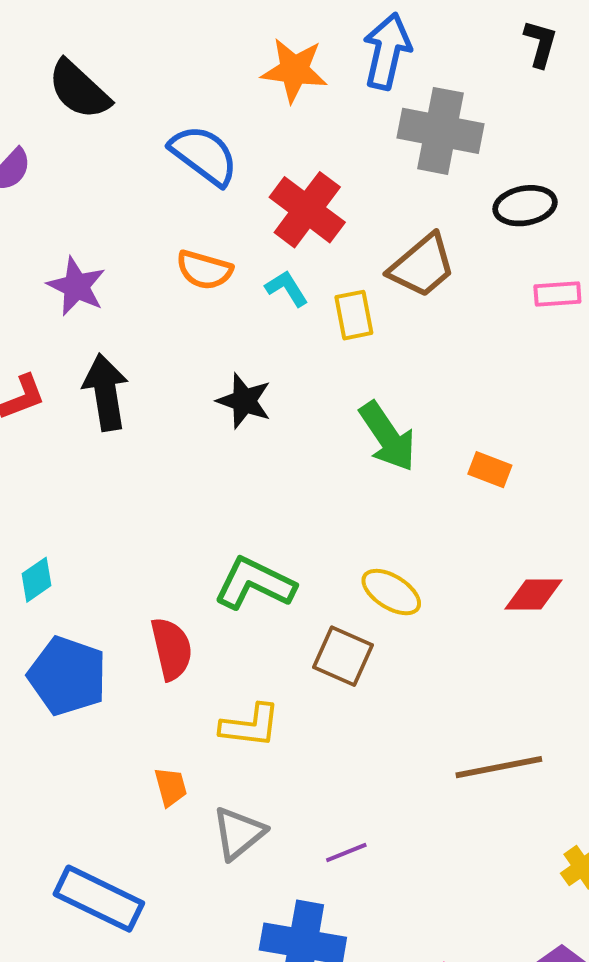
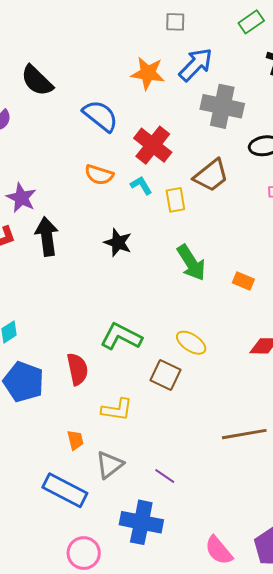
blue arrow: (387, 51) -> (196, 65), turned 30
purple star: (76, 286) -> (21, 198), moved
purple line: (346, 852) -> (165, 476), turned 55
blue rectangle: (99, 899) -> (65, 490), moved

